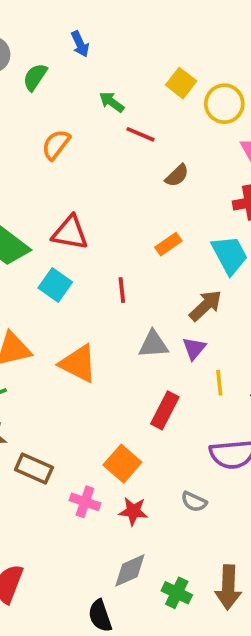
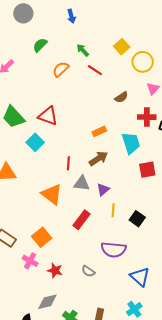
green semicircle: (35, 77) -> (40, 45), moved
orange semicircle: (56, 145) -> (61, 69), moved
brown semicircle: (177, 175) -> (121, 97), moved
red line: (122, 290) -> (68, 163), moved
brown arrow: (206, 306) -> (98, 159), moved
orange triangle: (78, 364) -> (52, 194), moved
orange square: (122, 464) -> (42, 237), moved

